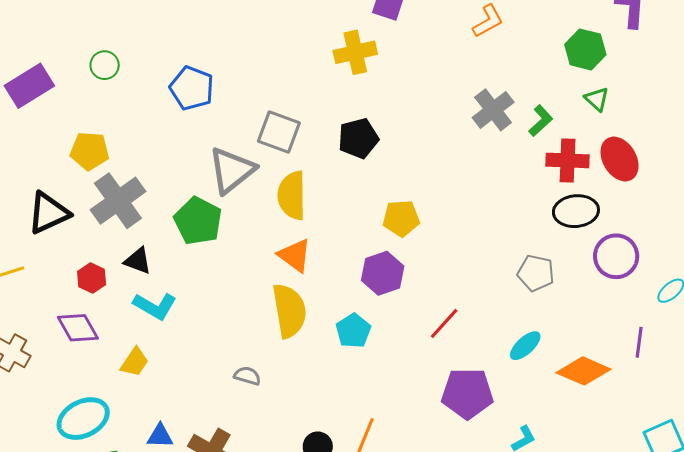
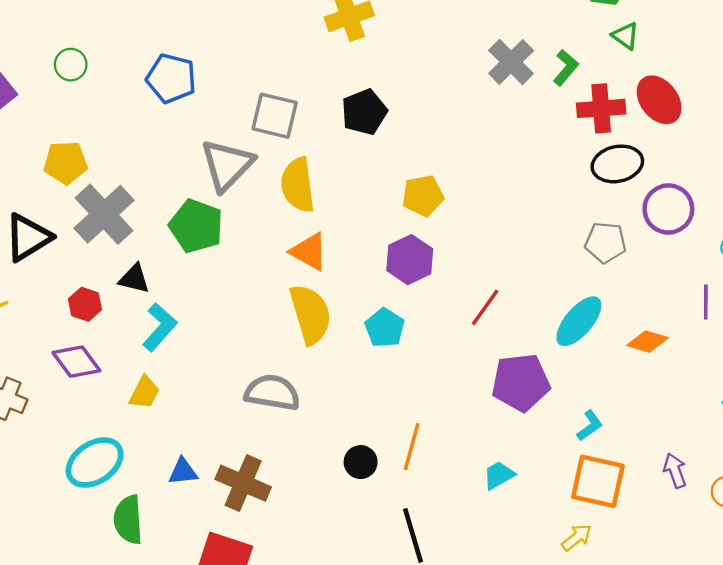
gray pentagon: (536, 273) -> (606, 242), moved
cyan L-shape: (155, 306) -> (160, 327), turned -72
cyan ellipse: (525, 346) -> (579, 321), size x1.4
orange diamond: (583, 371) -> (647, 342), size x0.7
gray semicircle: (247, 376) -> (272, 392), size x1.8

